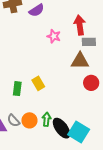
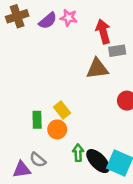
pink star: (54, 36) -> (69, 18), moved
brown triangle: (80, 61) -> (97, 69), moved
orange circle: (29, 120) -> (57, 129), moved

